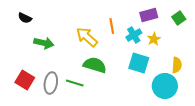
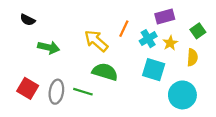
green square: (179, 18) -> (198, 31), moved
orange line: (112, 26) -> (124, 29), turned 35
yellow semicircle: (177, 65) -> (192, 57), moved

